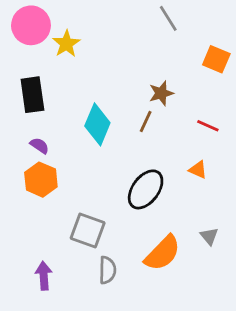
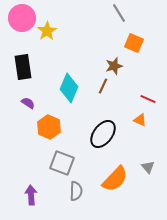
orange square: (216, 59) -> (134, 43), moved
red line: (208, 126) -> (148, 99), moved
orange hexagon: (41, 180) -> (49, 127), moved

